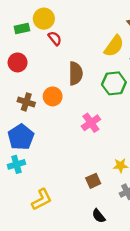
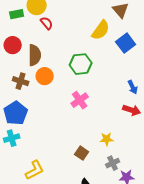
brown semicircle: (76, 73) -> (35, 55), moved
green hexagon: (114, 83) -> (81, 64), moved
brown square: (93, 181) -> (82, 153), turned -32

